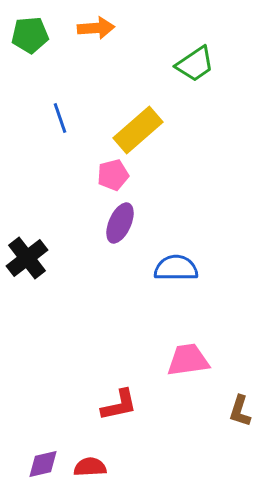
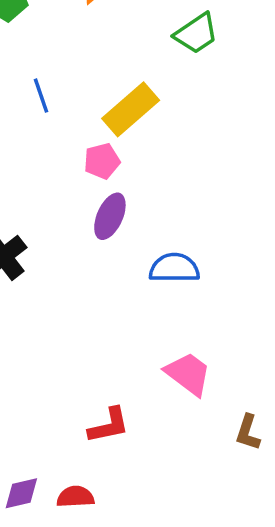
pink trapezoid: (188, 360) -> (188, 374), turned 45

